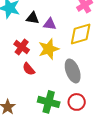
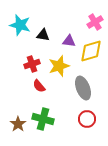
purple triangle: (50, 24) -> (69, 41), moved
red cross: (22, 47) -> (32, 64), turned 35
green cross: (49, 102) -> (43, 119), moved

